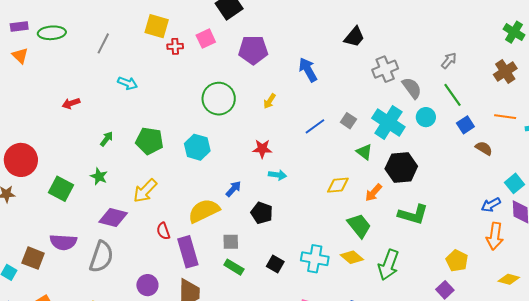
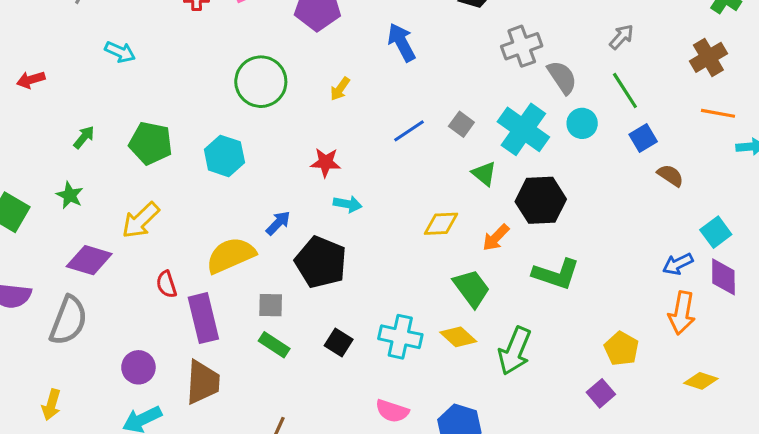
orange line: (505, 117) -> (718, 113), moved
black pentagon: (262, 213) -> (321, 262), size x1.5

